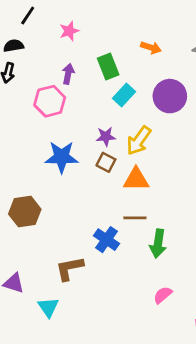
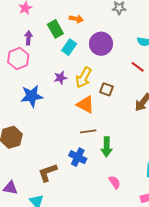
orange arrow: (151, 48) -> (76, 19), moved
brown square: (106, 162) -> (106, 89), moved
orange triangle: (136, 179) -> (85, 105), turned 36
blue cross: (106, 240) -> (78, 157), moved
pink semicircle: (163, 295) -> (115, 182), turned 104

